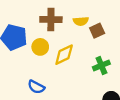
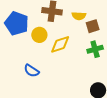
green cross: (101, 65) -> (95, 49), moved

